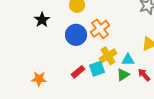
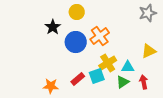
black star: (42, 20) -> (53, 27), moved
red arrow: (144, 75) -> (144, 82), turned 32
orange star: (39, 79) -> (51, 86), moved

